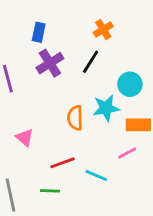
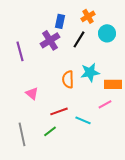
blue rectangle: (39, 32) -> (60, 21), moved
cyan circle: (130, 84) -> (107, 33), moved
green line: (50, 191) -> (50, 131), turned -40

